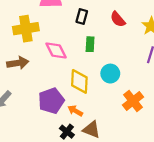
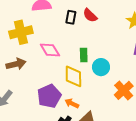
red semicircle: (118, 19) -> (90, 15), moved
green rectangle: (90, 44) -> (84, 55), moved

